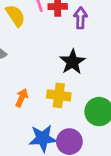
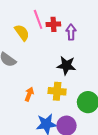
black star: (72, 62) -> (66, 66), turned -30

